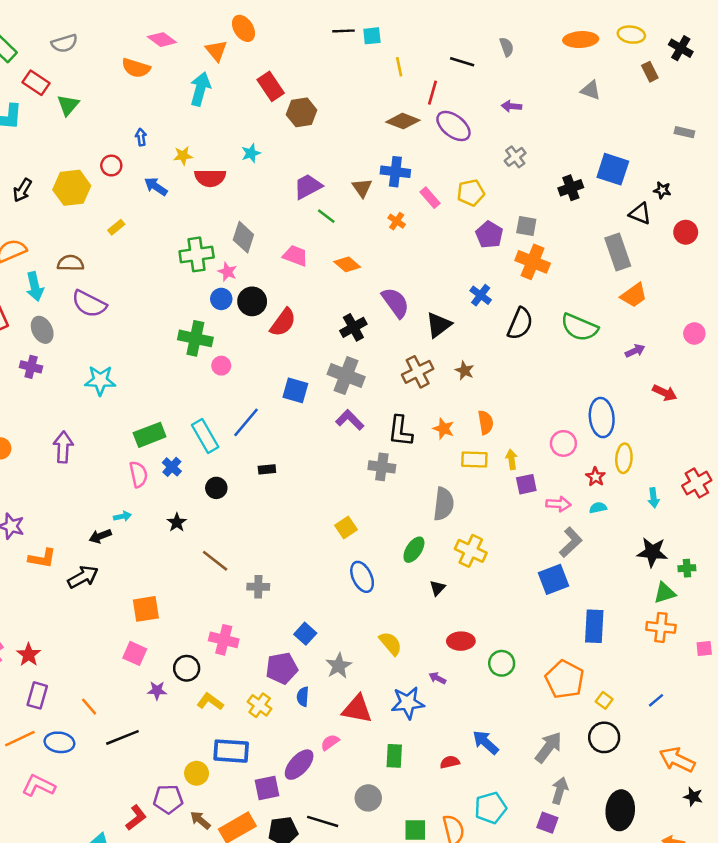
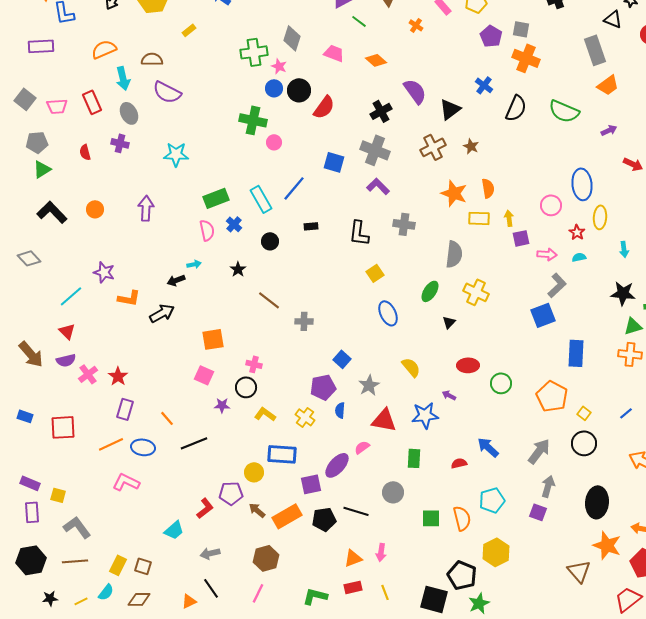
orange star: (444, 429) -> (454, 193), size x1.5
black L-shape: (400, 431) -> (359, 233), moved
pink cross: (224, 640) -> (254, 364), moved, size x0.7

